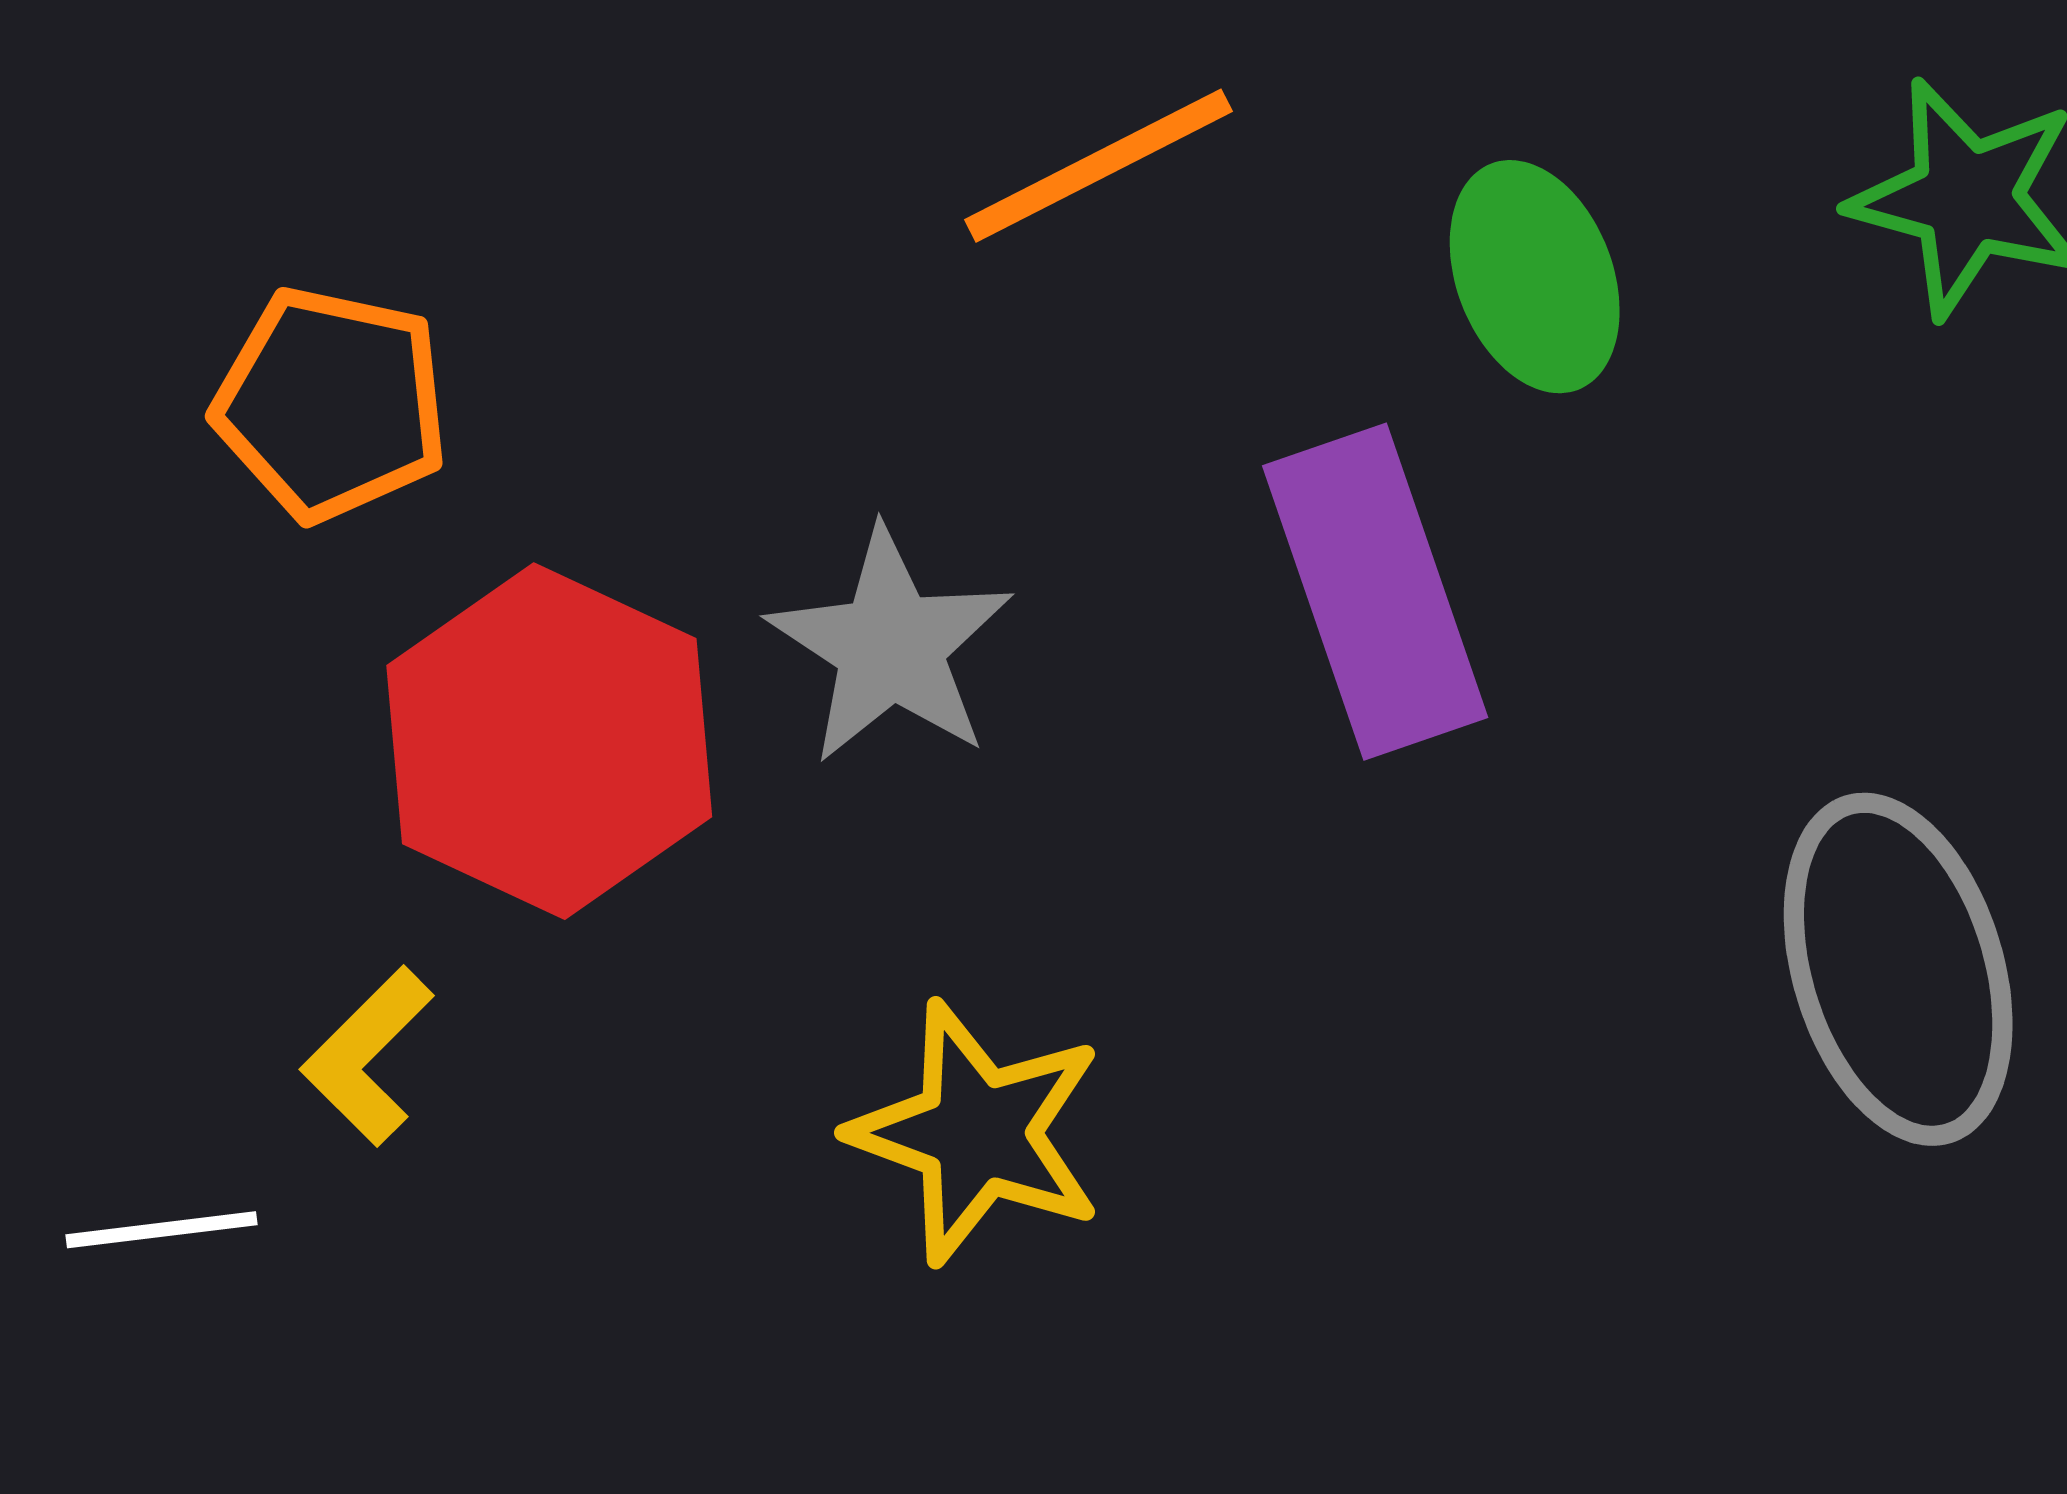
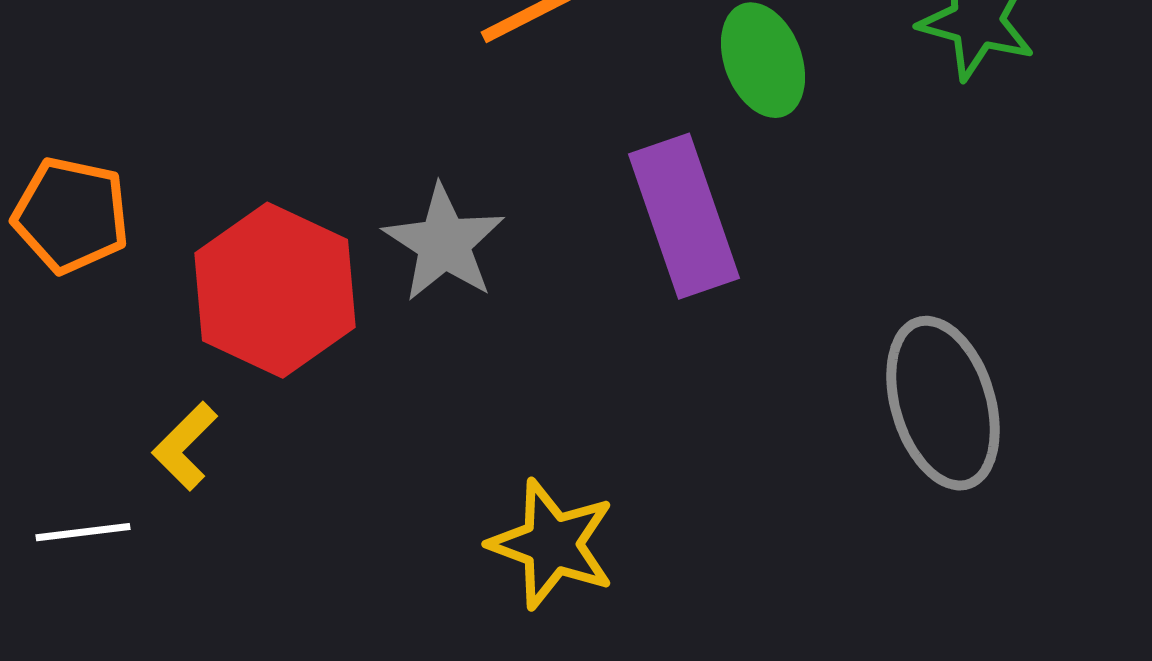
orange pentagon: (331, 404) -> (71, 215), moved
yellow star: (977, 1133) -> (552, 544), moved

